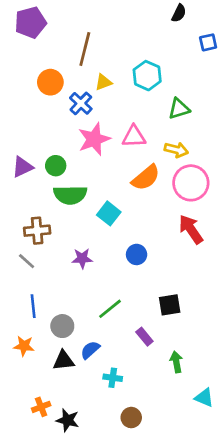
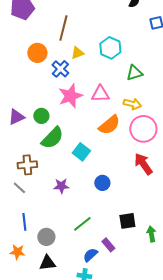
green semicircle: (70, 195) -> (52, 138), turned -45
blue semicircle: (90, 350) -> (90, 255), moved
green arrow: (176, 362) -> (151, 234), moved

